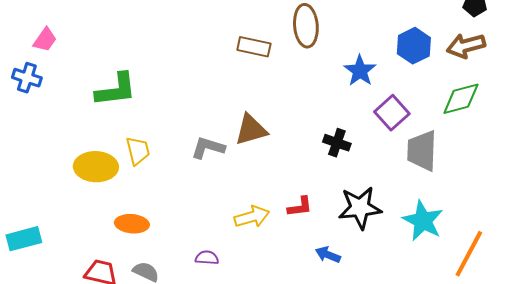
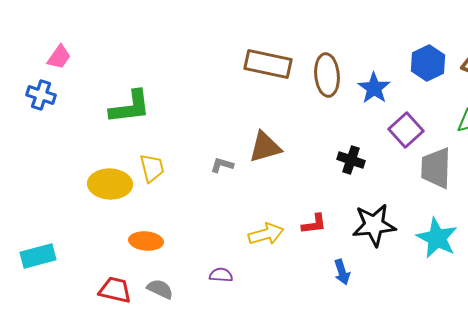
brown ellipse: (306, 26) -> (327, 75), moved
brown rectangle: (254, 47) -> (268, 64), size x1.4
gray L-shape: (208, 148) -> (222, 165), size x0.7
blue arrow: (328, 255) -> (342, 272), turned -130

